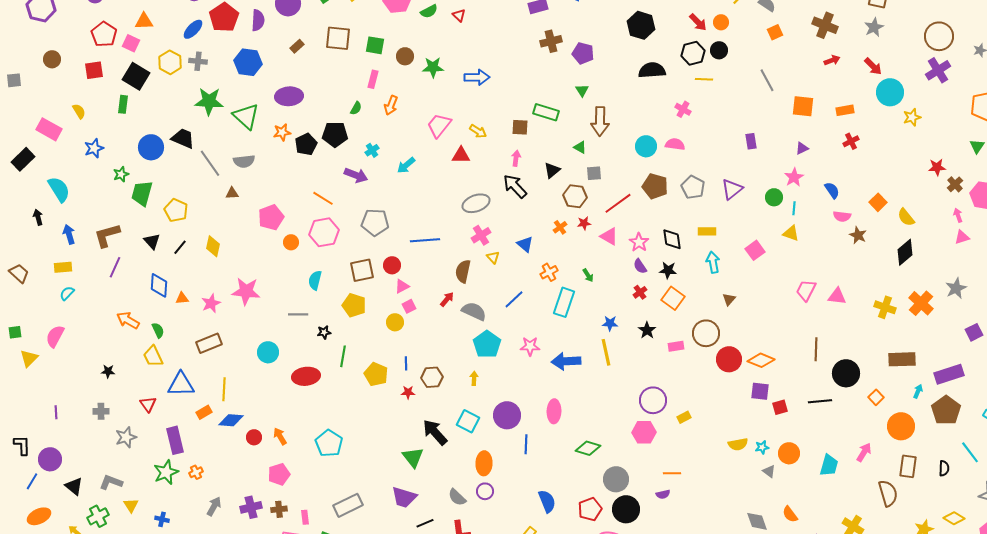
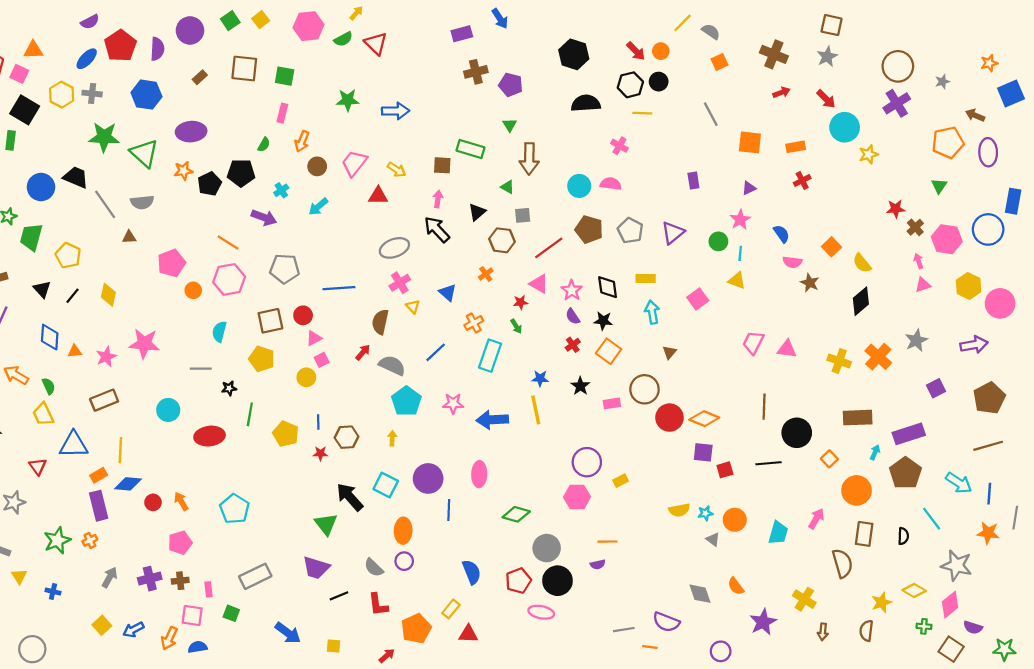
red triangle: (459, 15) -> (376, 44), size x1.6
brown circle: (405, 56) -> (317, 166), moved
red star: (584, 223) -> (521, 302), moved
purple rectangle: (175, 440) -> (99, 506), moved

